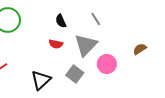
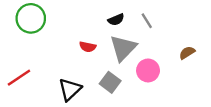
gray line: (96, 19) -> (147, 21), moved
black semicircle: (61, 21) -> (116, 20), moved, turned -88

